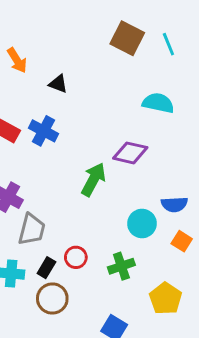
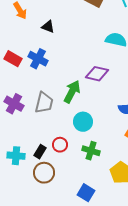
cyan circle: (142, 224) -> (83, 122), moved
gray trapezoid: (32, 229) -> (44, 103), moved
green cross: (121, 266) -> (91, 151), turned 36

